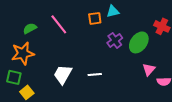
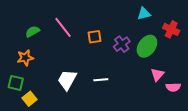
cyan triangle: (113, 11) -> (144, 14), moved
orange square: (95, 18) -> (94, 37), moved
orange star: (23, 53) -> (25, 58), size x0.7

